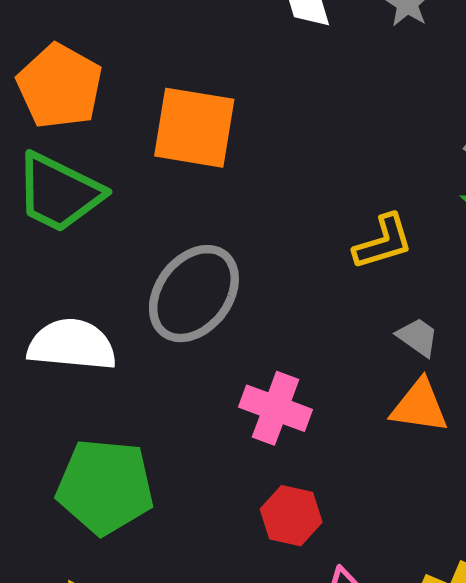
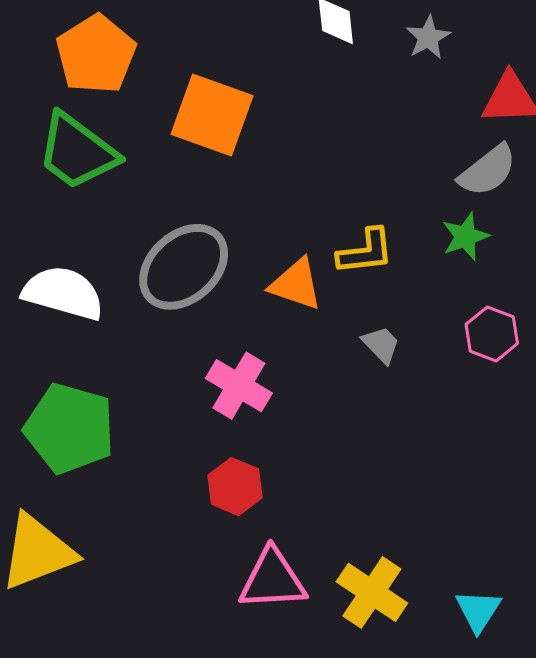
orange triangle: (419, 406) -> (296, 284), moved

